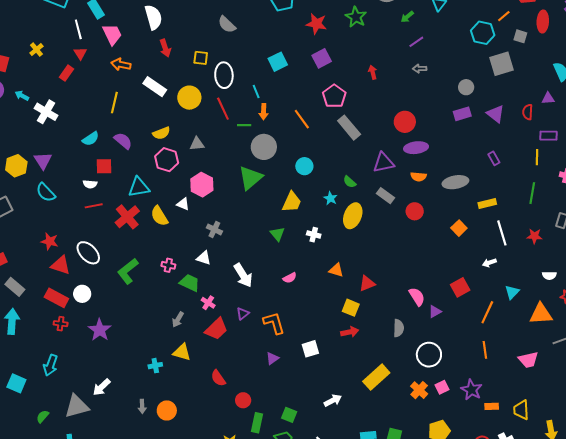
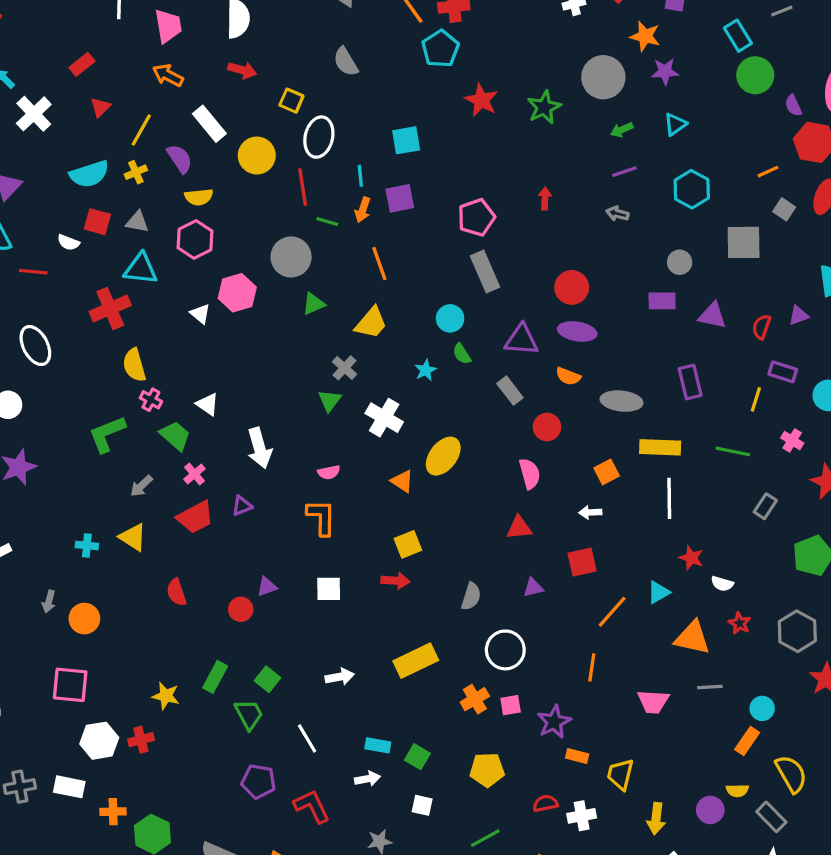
cyan hexagon: (483, 33) -> (692, 189), moved
red arrow: (165, 48) -> (242, 70), turned -72
yellow cross: (36, 50) -> (136, 172), moved
red triangle: (80, 53) -> (100, 107), moved
purple square: (322, 58) -> (400, 198), moved
purple triangle: (548, 98) -> (798, 315), turned -32
purple triangle: (496, 114) -> (712, 316), turned -42
orange line: (302, 119) -> (379, 264), moved
cyan semicircle: (91, 139) -> (89, 174), size x1.4
purple semicircle: (123, 141) -> (180, 159), moved
gray triangle: (197, 144) -> (137, 222), moved
gray circle: (264, 147) -> (291, 257), moved
purple rectangle: (494, 158) -> (690, 382), size x1.5
cyan circle: (304, 166) -> (450, 318), moved
green triangle: (250, 178) -> (314, 304), size x0.6
green line: (532, 193) -> (733, 451), turned 75
yellow trapezoid: (292, 202) -> (371, 323), moved
yellow rectangle: (487, 203) -> (660, 447), size x1.4
red line: (94, 206) -> (33, 272), moved
yellow semicircle: (159, 216) -> (134, 365), moved
yellow ellipse: (353, 216) -> (443, 456), moved
gray cross: (214, 229) -> (345, 368), moved
white cross: (314, 235) -> (384, 418), size x1.6
red star: (534, 236) -> (691, 558), moved
white arrow: (489, 263) -> (590, 512), moved
green L-shape: (128, 271) -> (107, 434), moved
red triangle: (367, 284) -> (519, 528), moved
pink semicircle: (417, 297) -> (530, 474), moved
yellow square: (351, 308) -> (408, 544), turned 30
orange L-shape: (274, 323) -> (321, 517), moved
red circle: (243, 400) -> (241, 609), moved

